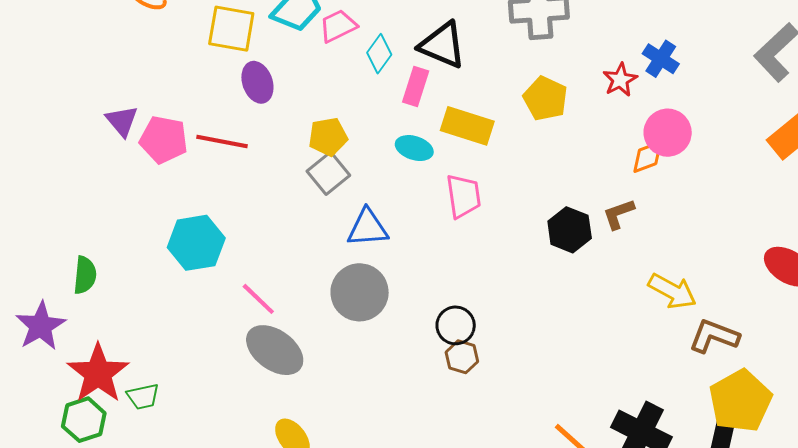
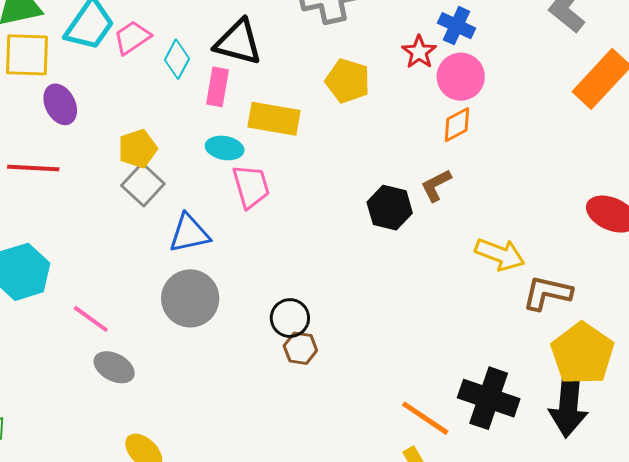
pink circle: (668, 133) -> (461, 77), moved
pink trapezoid: (463, 196) -> (251, 186), moved
gray ellipse: (275, 350) -> (114, 367), size x0.7

